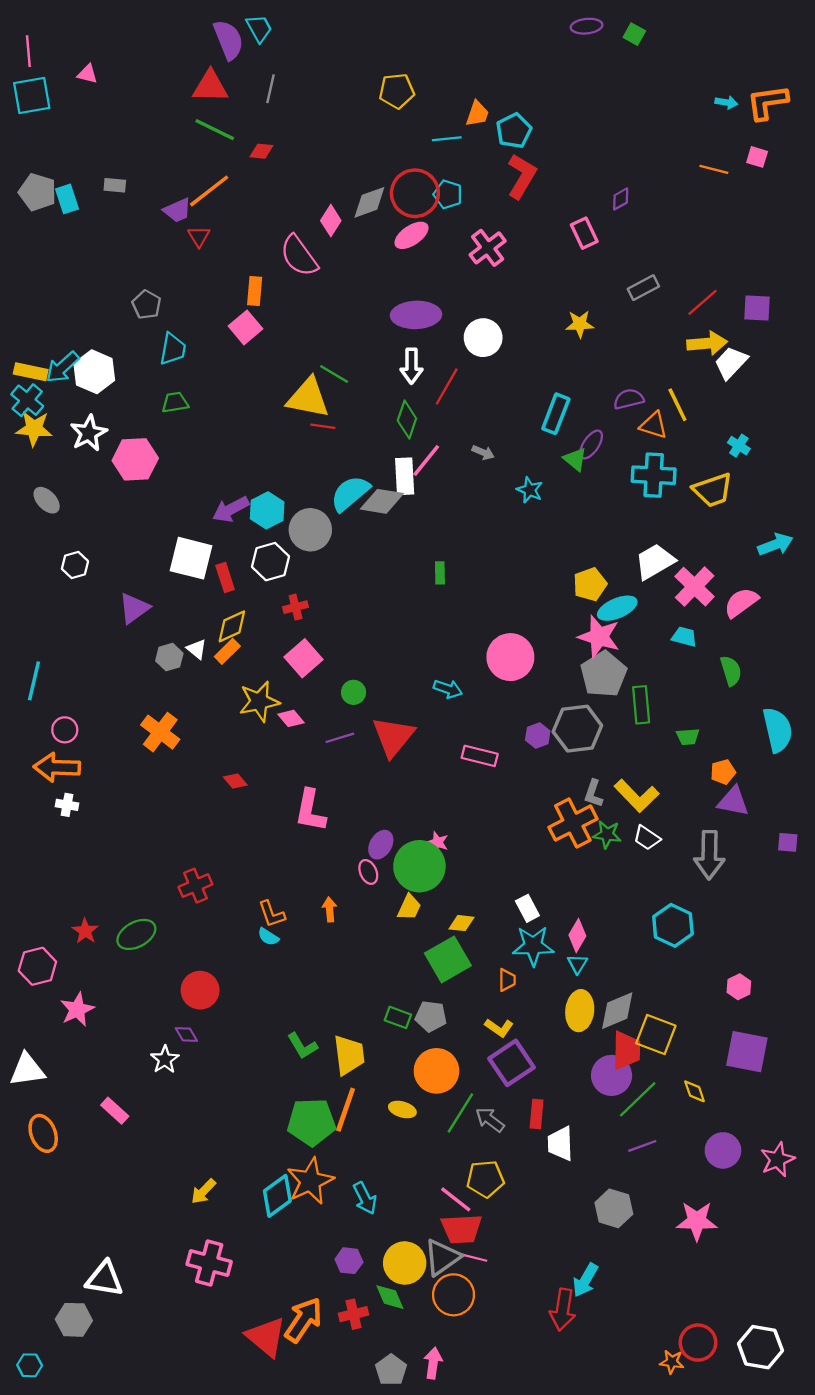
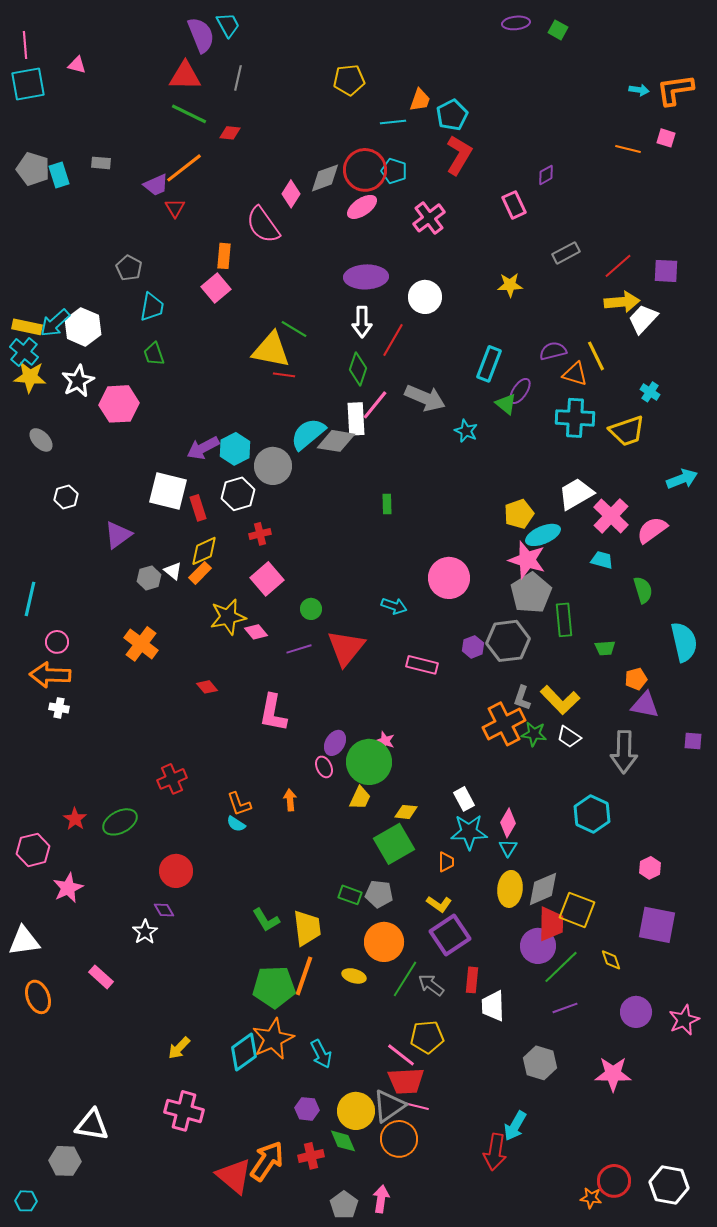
green trapezoid: (175, 402) -> (154, 354), turned -100
gray arrow: (483, 452) -> (425, 398), size x2.0

